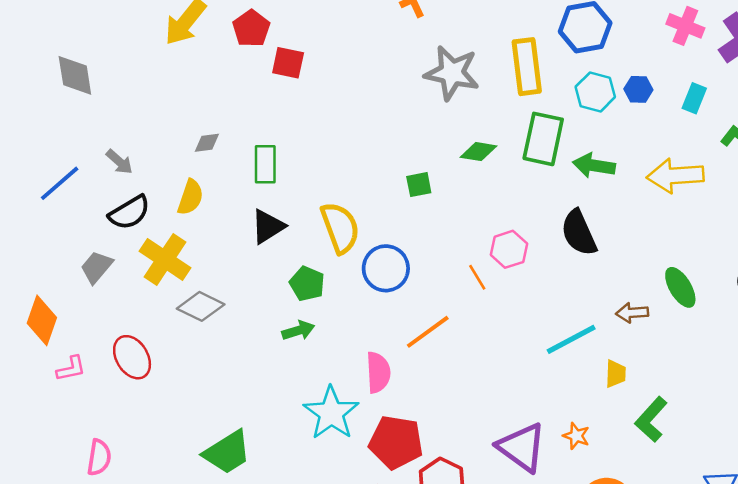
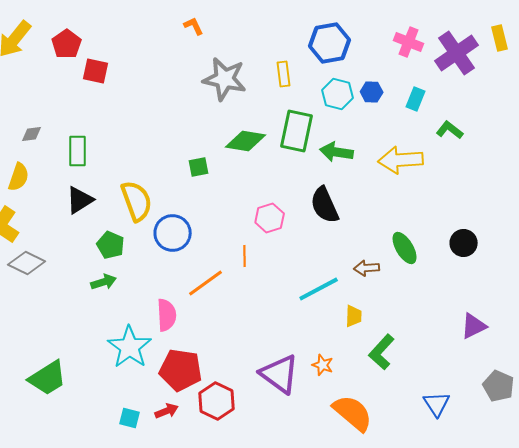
yellow rectangle: (527, 67) -> (284, 74), size x0.6
green diamond: (478, 152) -> (246, 141), size x1.4
orange line: (477, 277) -> (245, 256), moved, turned 30

